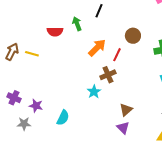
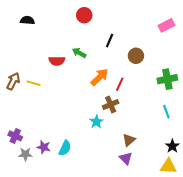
black line: (99, 11) -> (110, 41), moved
green arrow: (77, 24) -> (79, 53), turned -40
brown circle: (133, 36) -> (136, 56), moved
purple cross: (14, 98) -> (15, 136), moved
purple star: (36, 106) -> (44, 147), moved

